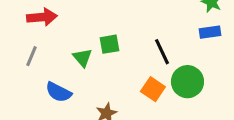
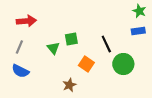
orange square: (153, 89) -> (86, 64), moved
blue semicircle: (58, 92) -> (20, 71), moved

